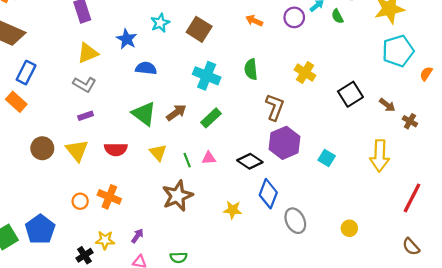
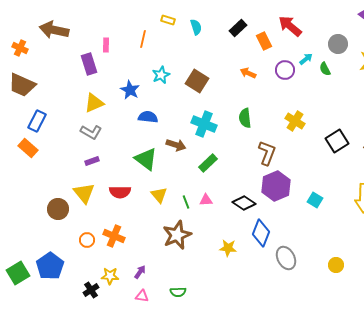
brown arrow: (176, 113) -> (176, 145), moved, turned 54
brown circle: (42, 148) -> (58, 209), moved

